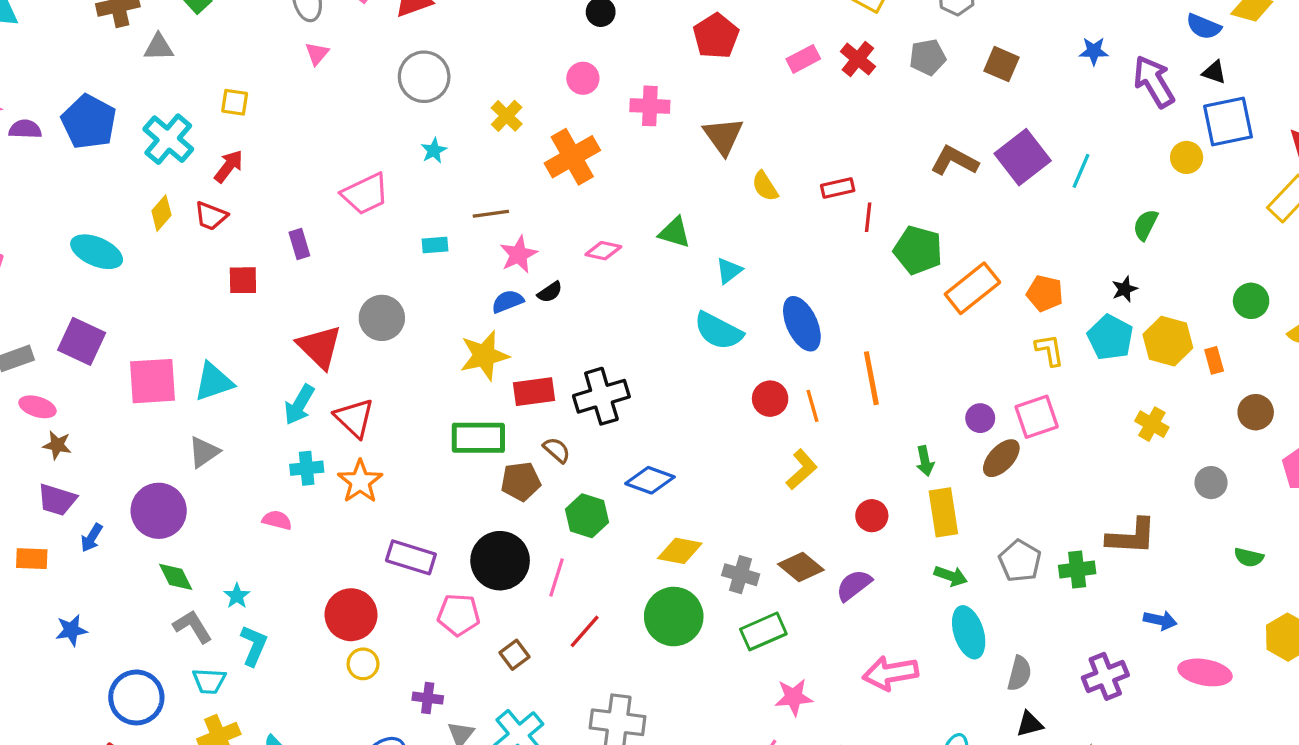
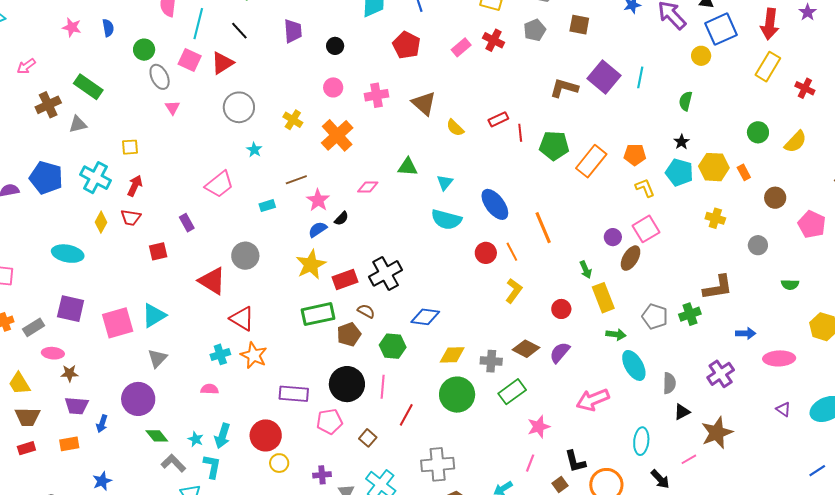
cyan arrow: (299, 405) -> (222, 436), moved

